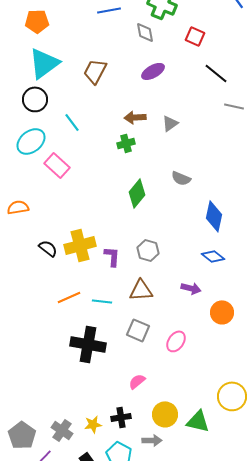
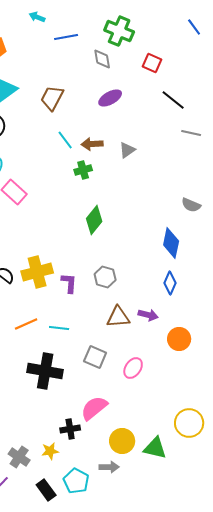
cyan line: (72, 122) -> (65, 140), moved
gray semicircle: (181, 178) -> (191, 205), moved
blue diamond: (213, 256) -> (170, 283), turned 75
brown triangle: (141, 290) -> (118, 317), moved
pink semicircle: (137, 381) -> (94, 408), size x1.6
black cross: (121, 417) -> (70, 429), moved

